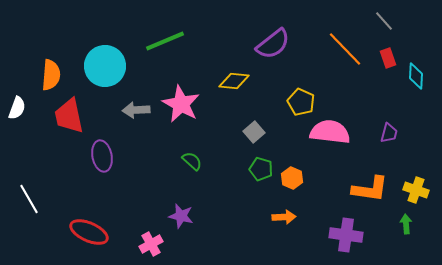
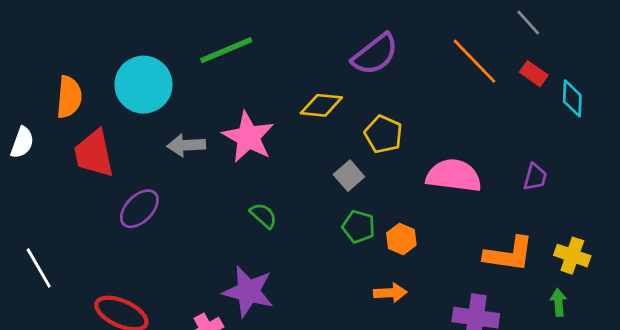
red rectangle: (388, 58) -> (534, 74), turned -36
yellow pentagon: (301, 102) -> (383, 134), moved
purple ellipse: (102, 156) -> (139, 209), turned 56
purple star: (181, 216) -> (248, 291), size x1.5

